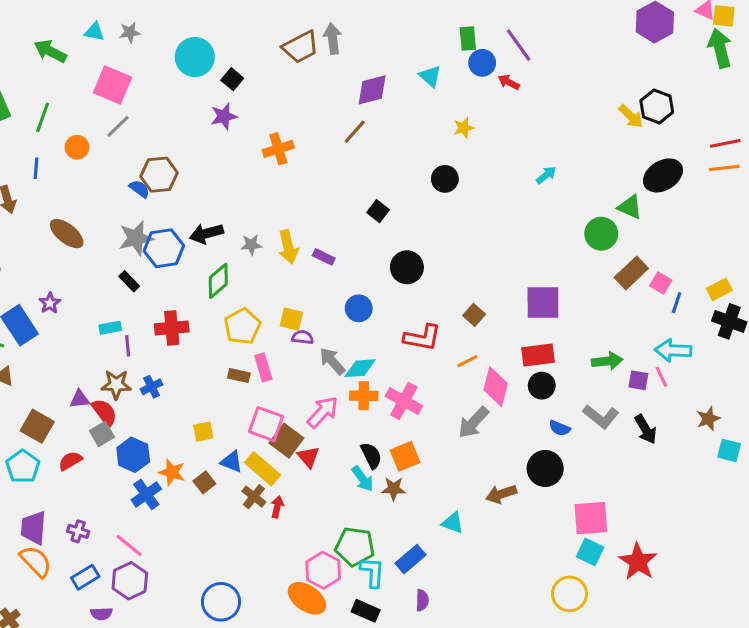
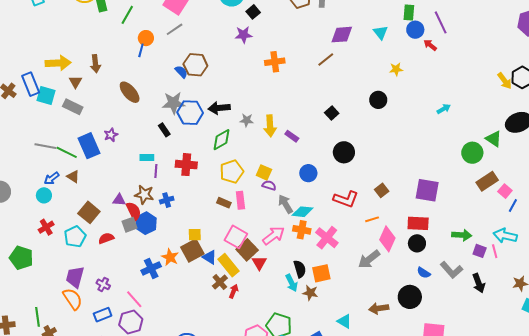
blue line: (36, 168) -> (141, 50), moved
blue hexagon: (133, 455) -> (146, 223), moved
brown square: (204, 482) -> (192, 250), moved, size x1.6

